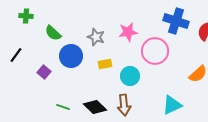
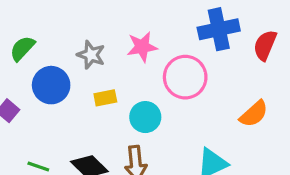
blue cross: (176, 21) -> (219, 29), turned -30
green semicircle: (53, 33) -> (22, 48), turned 90

